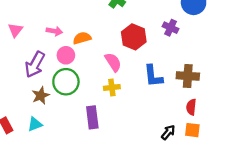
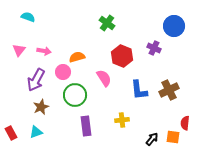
pink arrow: (54, 31) -> (44, 51), moved
brown cross: (188, 76) -> (169, 90), turned -30
green circle: (66, 82) -> (75, 95), moved
yellow cross: (112, 87) -> (122, 120), moved
red semicircle: (191, 107) -> (185, 123), moved

